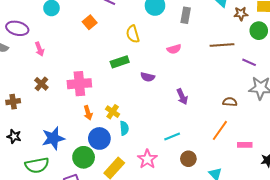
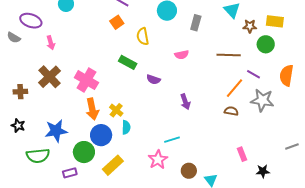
orange square: (90, 22) -> (117, 22), moved
green rectangle: (120, 62) -> (128, 62), turned 42
brown cross: (41, 84) -> (49, 77), size x1.6
pink cross: (79, 84) -> (86, 80), turned 30
orange arrow: (88, 113) -> (92, 109), size x1.5
orange line: (220, 130) -> (234, 88), moved
pink rectangle: (245, 145) -> (242, 154), turned 64
pink star: (147, 159) -> (158, 160), moved
brown circle: (188, 159) -> (189, 171), moved

